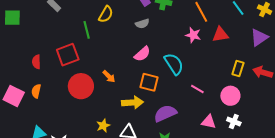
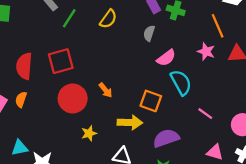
gray semicircle: (142, 24) -> (149, 33), turned 120
green line: (87, 30) -> (69, 18), moved, turned 42
pink semicircle: (142, 54) -> (166, 58), moved
red semicircle: (36, 62) -> (24, 66), size x1.6
yellow star: (103, 126) -> (89, 133), moved

